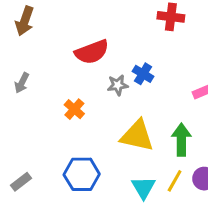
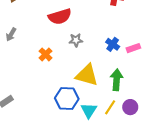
blue cross: (143, 74) -> (113, 44), moved
blue hexagon: (82, 174) -> (67, 98), moved

